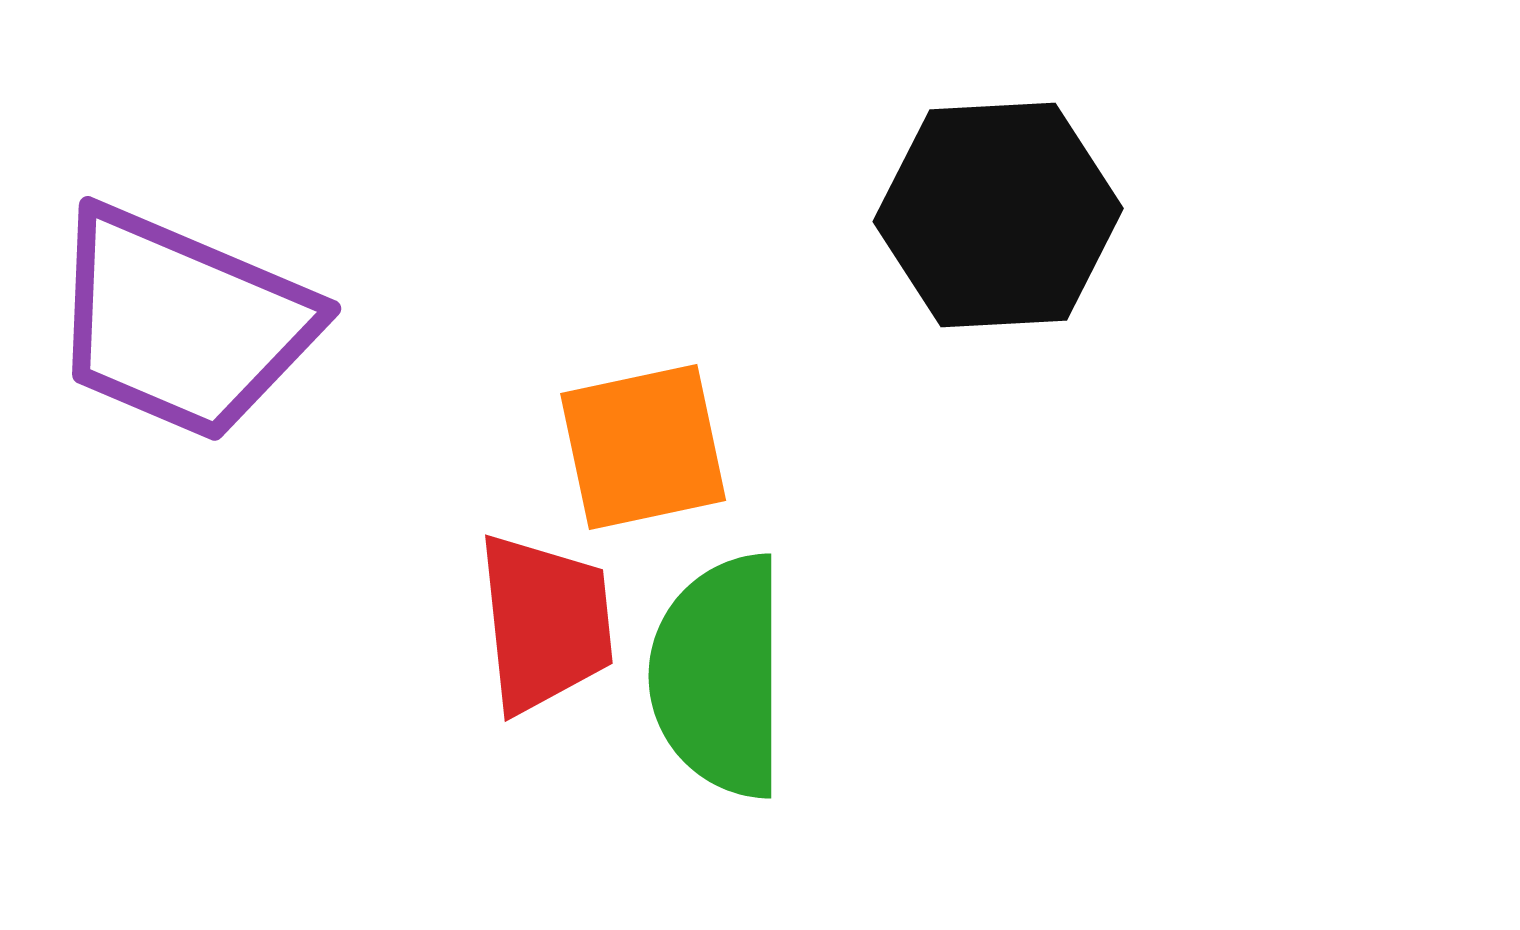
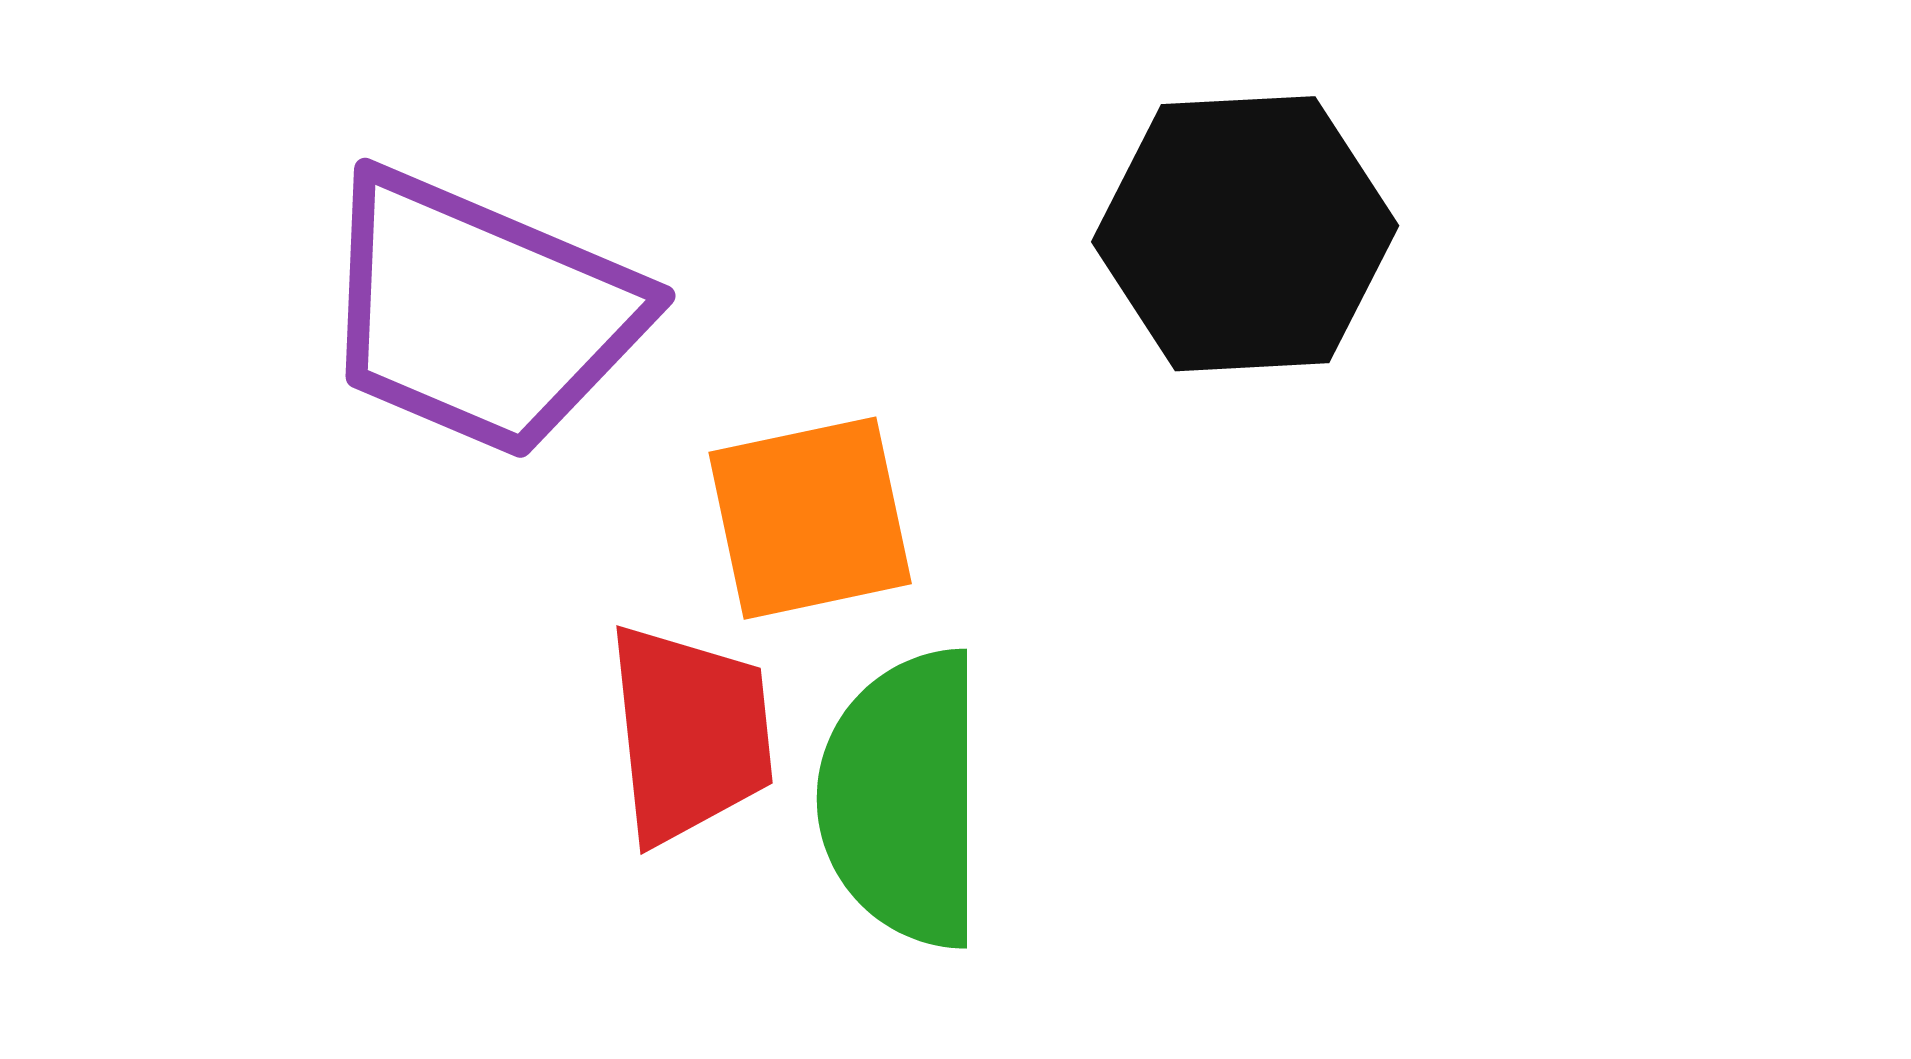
purple trapezoid: (182, 323) -> (480, 313), moved

